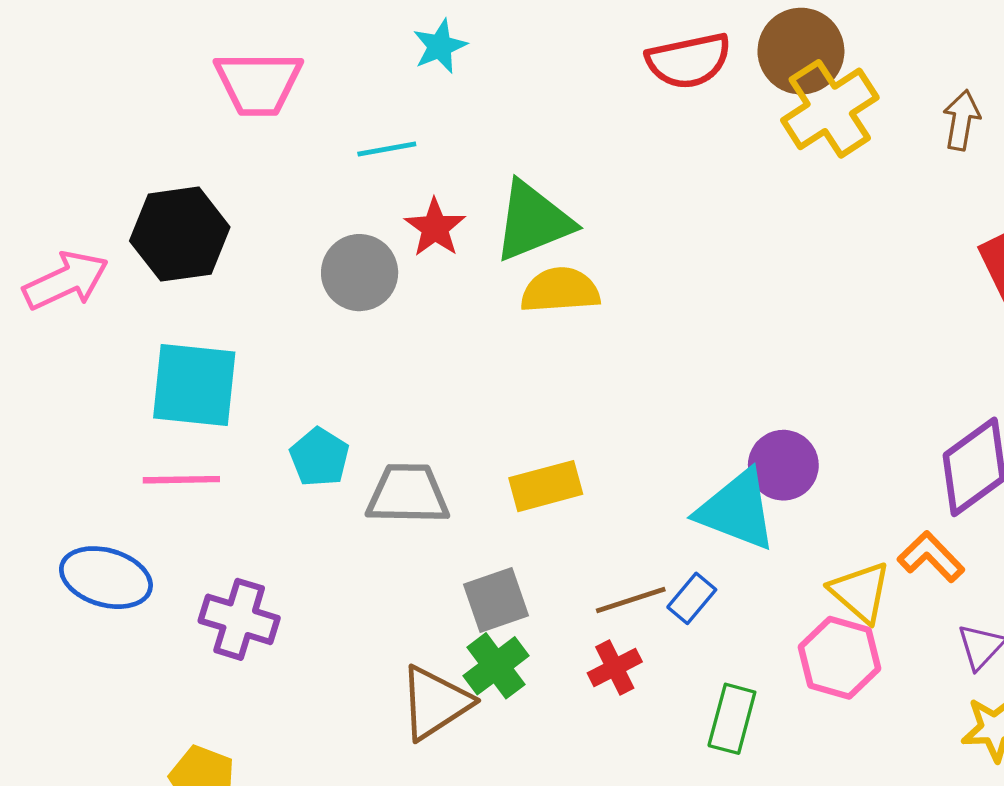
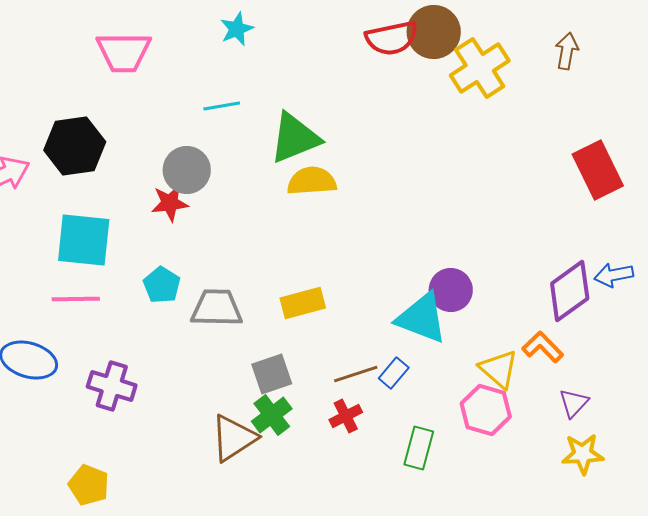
brown circle: (801, 51) -> (434, 32), moved
brown arrow: (961, 120) -> (567, 51), moved
cyan line: (387, 149) -> (222, 106), moved
red star: (435, 228) -> (170, 203), moved, turned 30

